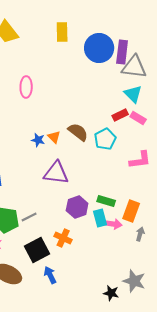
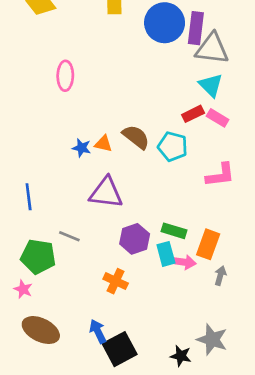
orange triangle: (54, 137) -> (103, 144), turned -32
cyan pentagon: (105, 139) -> (173, 146), turned -30
gray line: (29, 217) -> (69, 236), moved, turned 49
black square: (37, 250) -> (120, 349), moved

